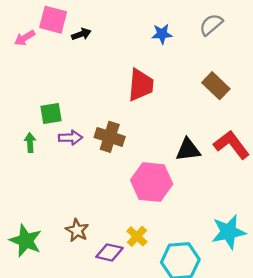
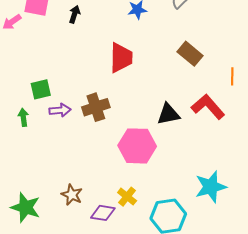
black arrow: (81, 34) -> (74, 14), moved, turned -48
brown cross: (110, 137) -> (96, 107), turned -32

